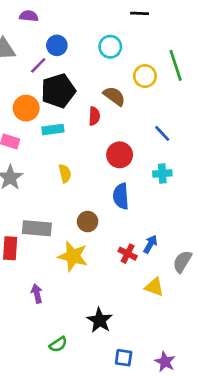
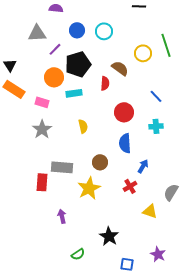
cyan circle: (110, 47) -> (104, 31), moved
purple line: (38, 65) -> (55, 49), moved
blue arrow: (150, 244) -> (143, 166), moved
red cross: (128, 254) -> (130, 186), turned 32
yellow star: (73, 256) -> (89, 188), turned 30
purple star: (165, 362) -> (158, 254), moved

